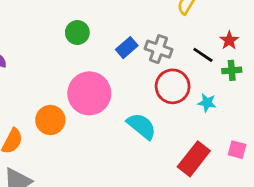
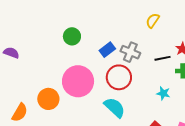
black line: (203, 55) -> (163, 58), turned -49
red circle: (173, 86) -> (119, 77), moved

